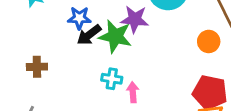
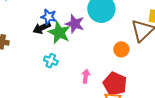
blue star: (79, 18) -> (49, 17), moved
pink arrow: (133, 92) -> (86, 76), moved

